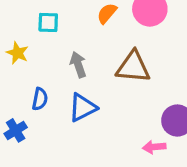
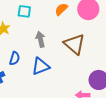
brown triangle: (133, 67) -> (74, 44), turned 30

